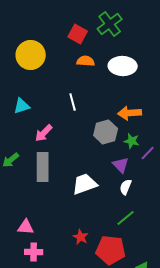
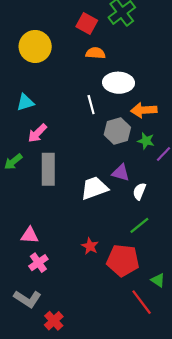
white ellipse: (123, 66) -> (118, 83), moved
white line: (73, 102) -> (91, 105), moved
pink arrow: (44, 133) -> (37, 133), moved
purple triangle: (121, 165) -> (121, 173), moved, turned -30
pink cross: (34, 252) -> (38, 263), turned -36

